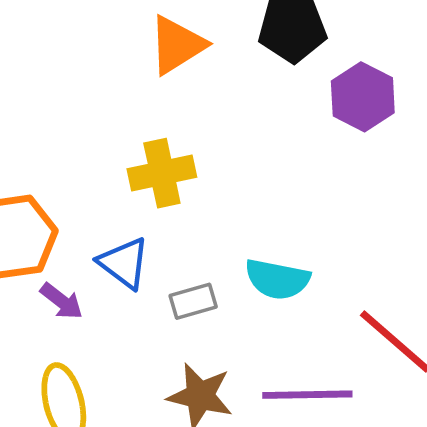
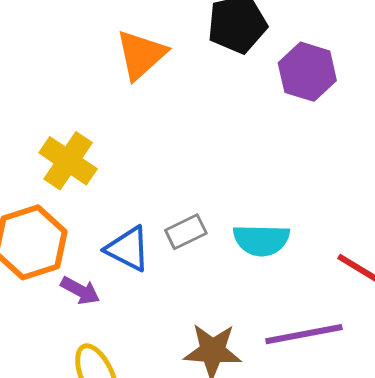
yellow cross: (162, 173) -> (68, 161), moved, turned -34
gray rectangle: (193, 301) -> (186, 232), moved

